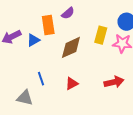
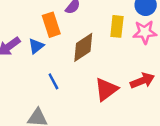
blue line: (41, 79) -> (53, 81), moved
red triangle: (72, 84) -> (106, 89), moved, size x1.5

